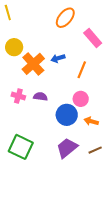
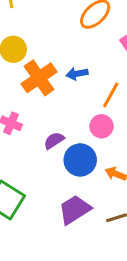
purple semicircle: (40, 97) -> (54, 141), moved, turned -48
pink circle: (81, 99) -> (102, 126), moved

